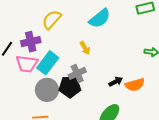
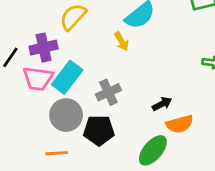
yellow arrow: (85, 48) -> (122, 41), moved
orange semicircle: (135, 85) -> (180, 124), moved
black pentagon: (70, 87) -> (99, 130), moved

